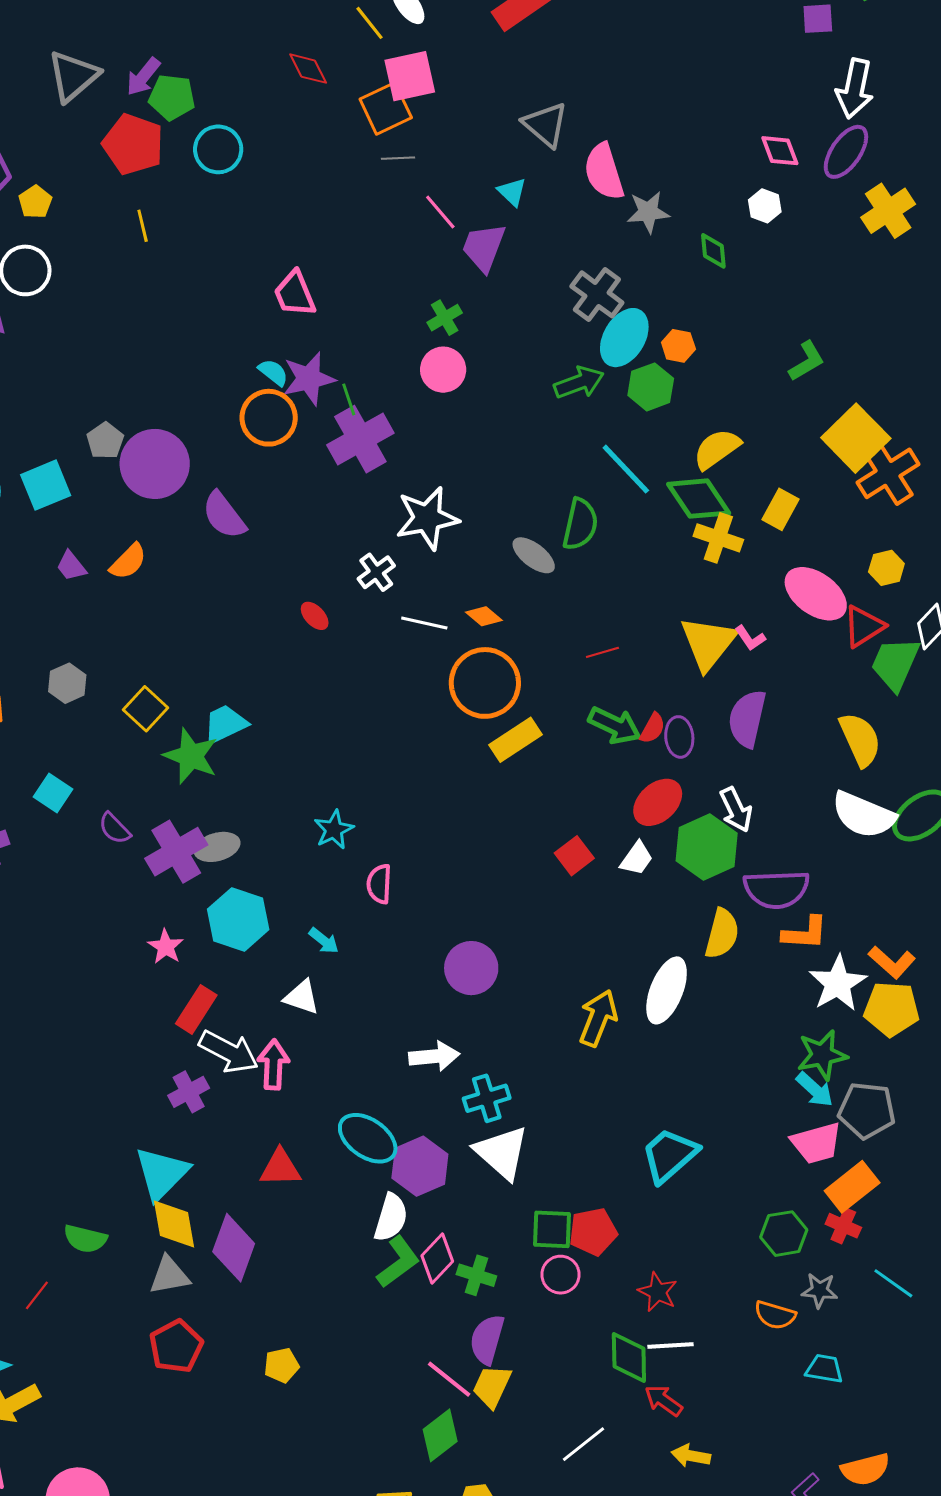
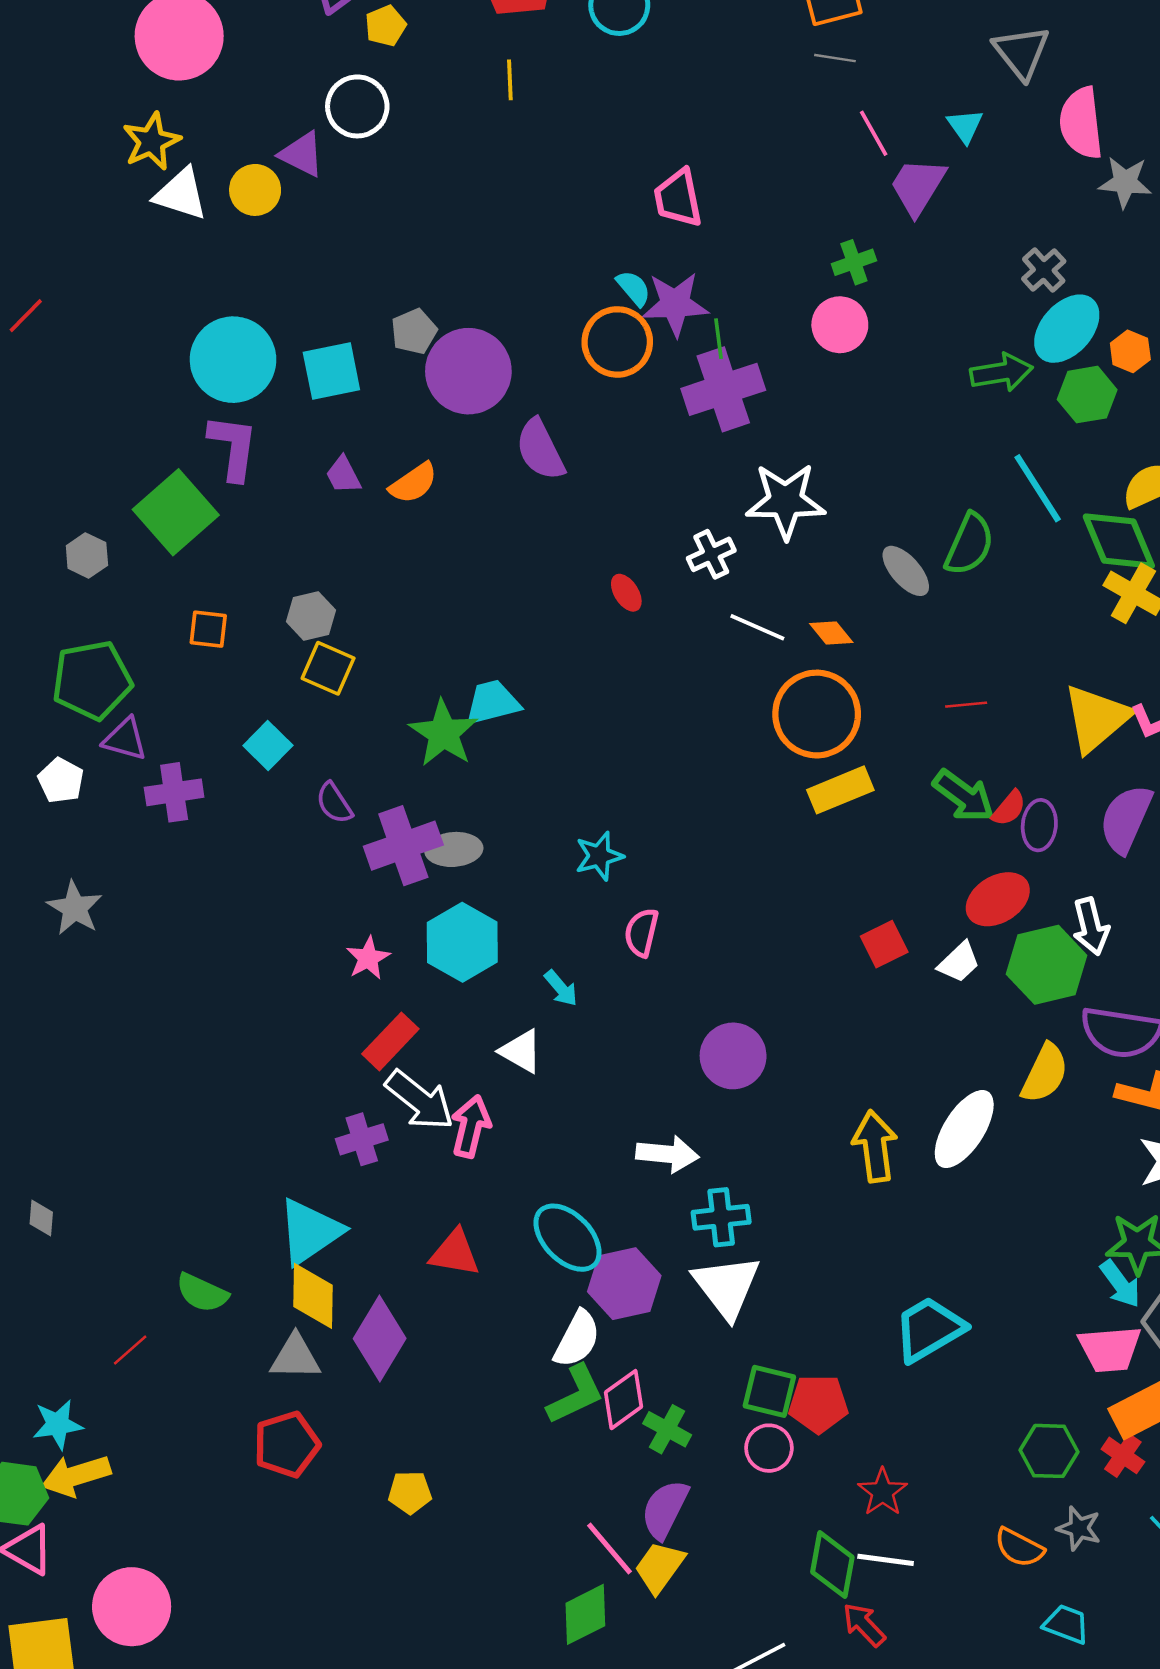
gray cross: (597, 294) -> (1044, 270), size x0.7
yellow square: (146, 709) -> (328, 668), moved, turned -30
yellow arrow: (598, 1018) -> (875, 1146), turned -40

